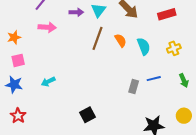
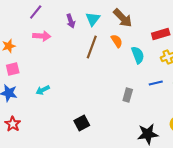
purple arrow: (76, 12) -> (71, 21), turned 72
red rectangle: (167, 14) -> (161, 34), moved
orange semicircle: (121, 40) -> (117, 41), moved
blue line: (154, 79) -> (156, 83), moved

